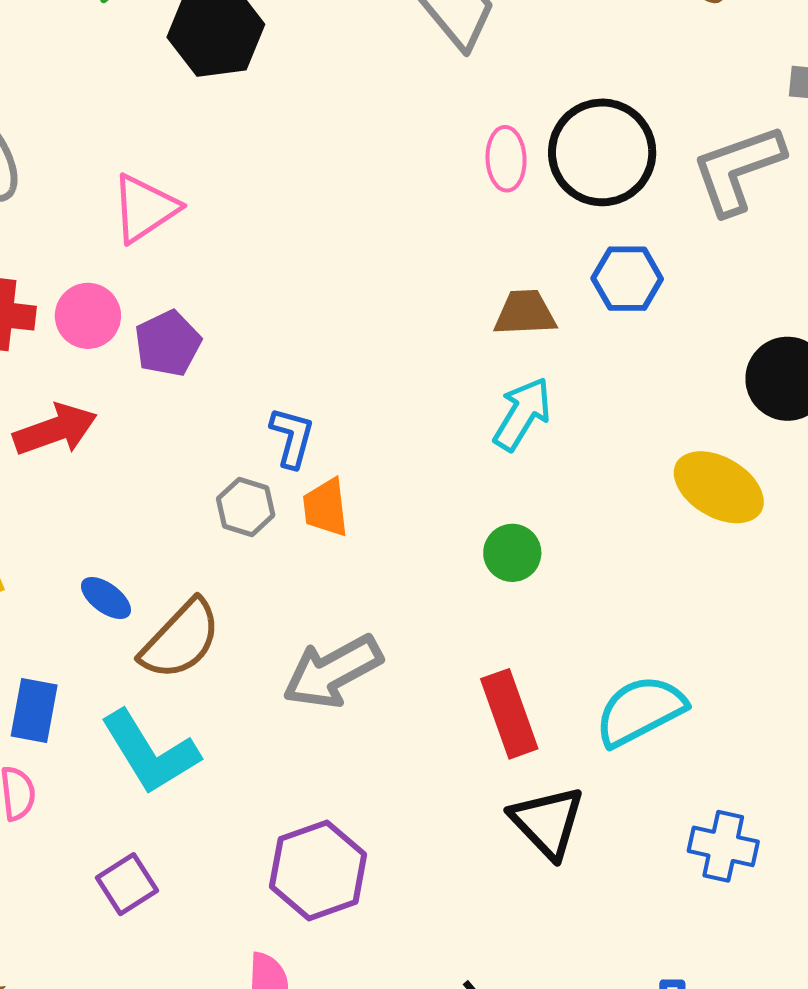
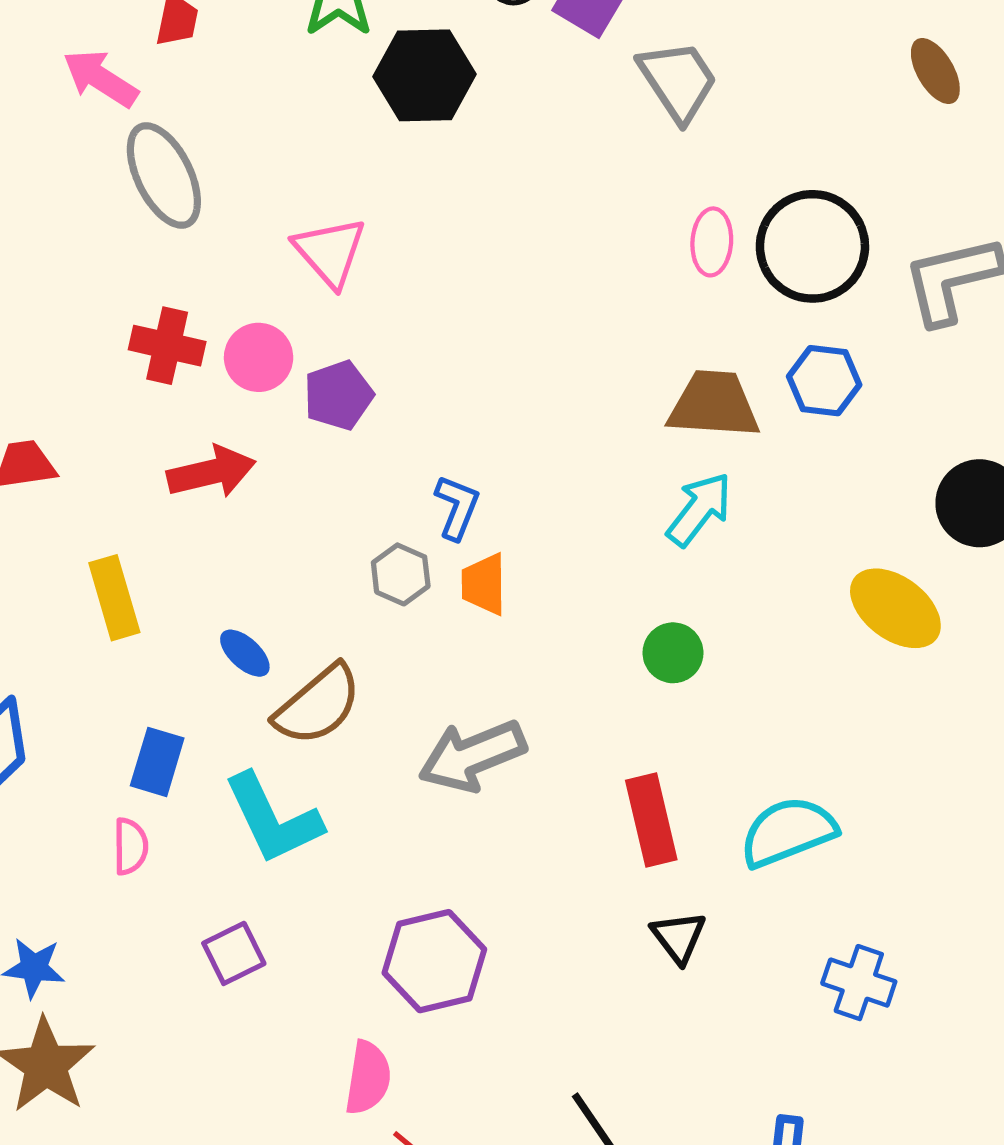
pink triangle: (145, 208) -> (330, 252), turned -44
brown trapezoid: (525, 313) -> (714, 405), size x1.4
black triangle: (547, 822) -> (679, 937), size x0.7

